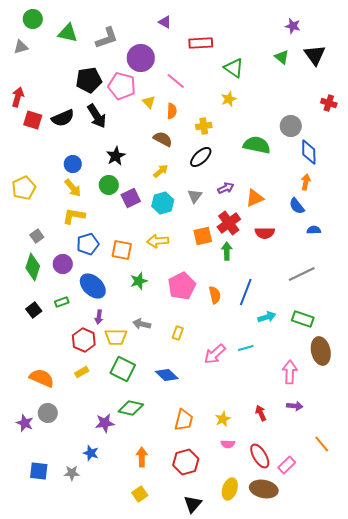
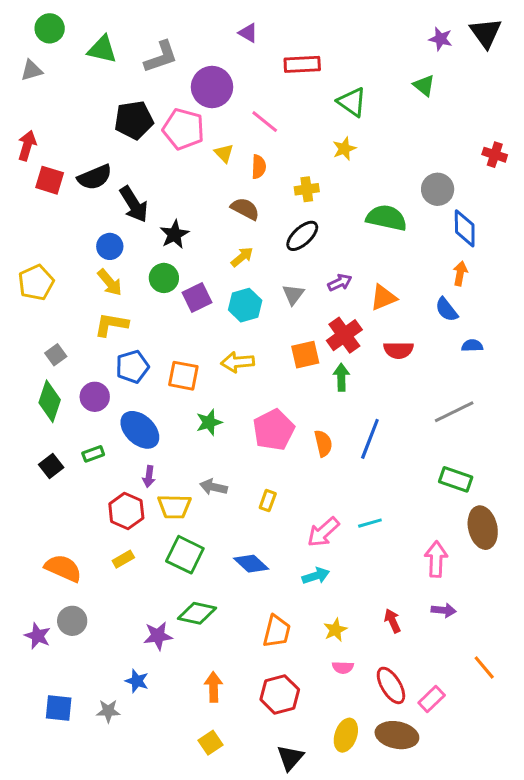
black triangle: (315, 55) -> (486, 33), moved
black arrow: (97, 116) -> (134, 204), moved
cyan arrow: (267, 317) -> (316, 576), moved

